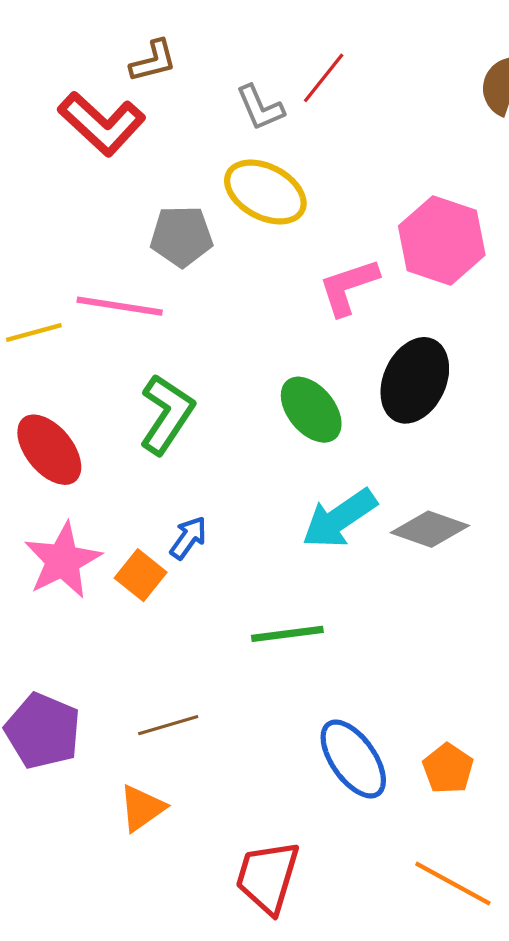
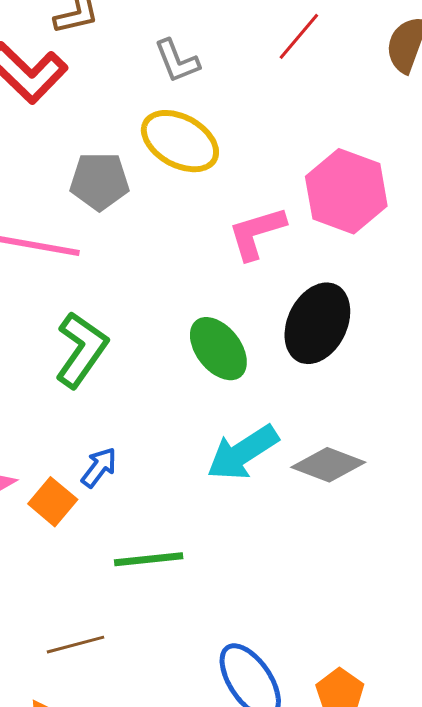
red line: (324, 78) -> (299, 36), moved
green line: (287, 634) -> (149, 559), moved

